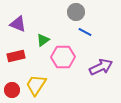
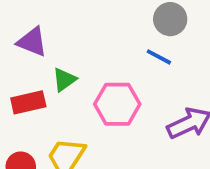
gray circle: (76, 12) -> (170, 19), moved
green triangle: (43, 40) -> (64, 80), moved

